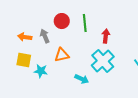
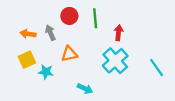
yellow square: (24, 60) -> (27, 60), turned -35
cyan arrow: (82, 79) -> (85, 89), moved

